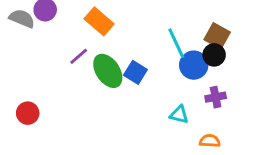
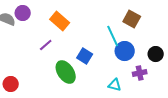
brown square: (217, 36) -> (132, 19), moved
black circle: (214, 55) -> (156, 54), moved
green ellipse: (108, 71) -> (66, 72), moved

